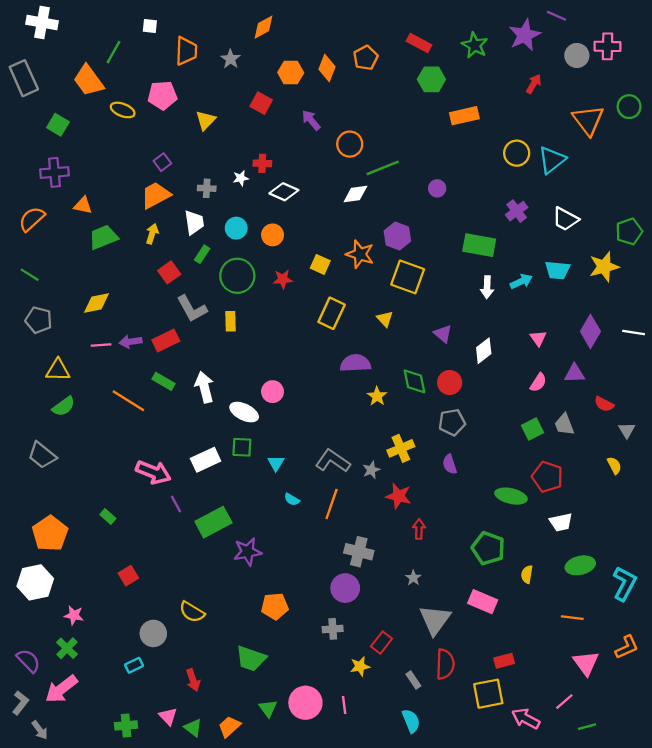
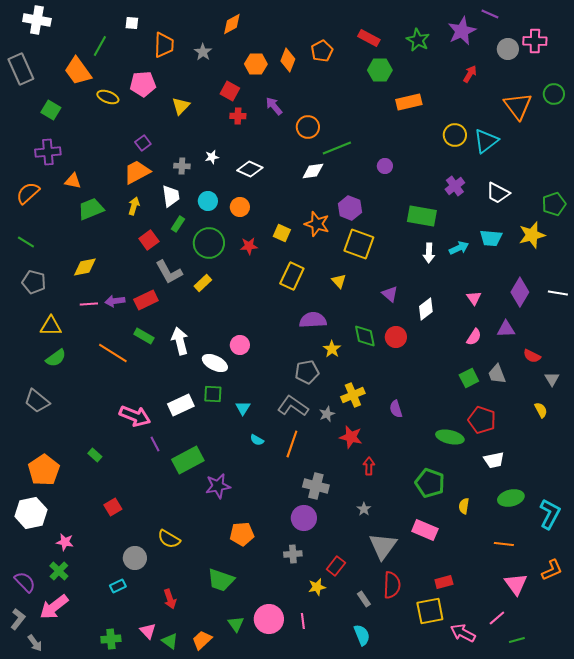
red cross: (262, 163) -> (238, 116), moved
yellow rectangle: (231, 321) -> (203, 283), turned 48
gray pentagon: (452, 422) -> (307, 372), moved

